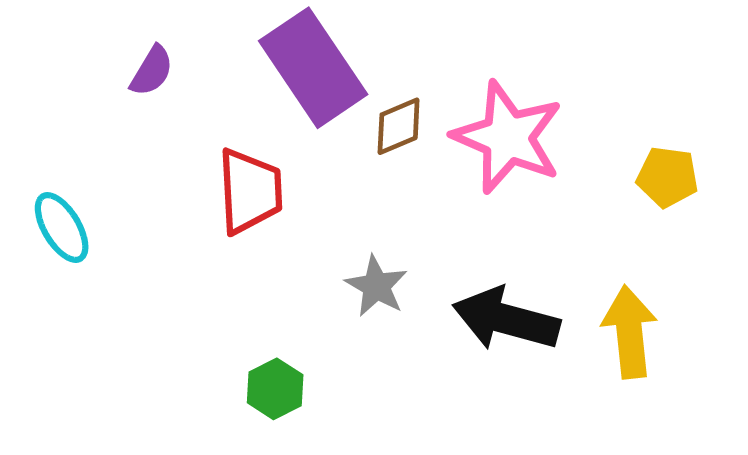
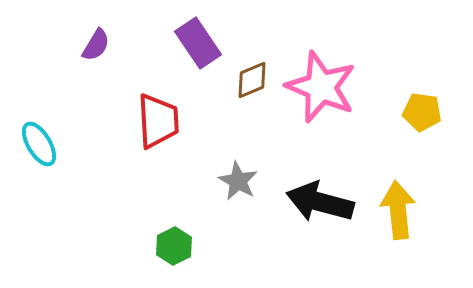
purple rectangle: (313, 68) -> (198, 43), size x0.7

